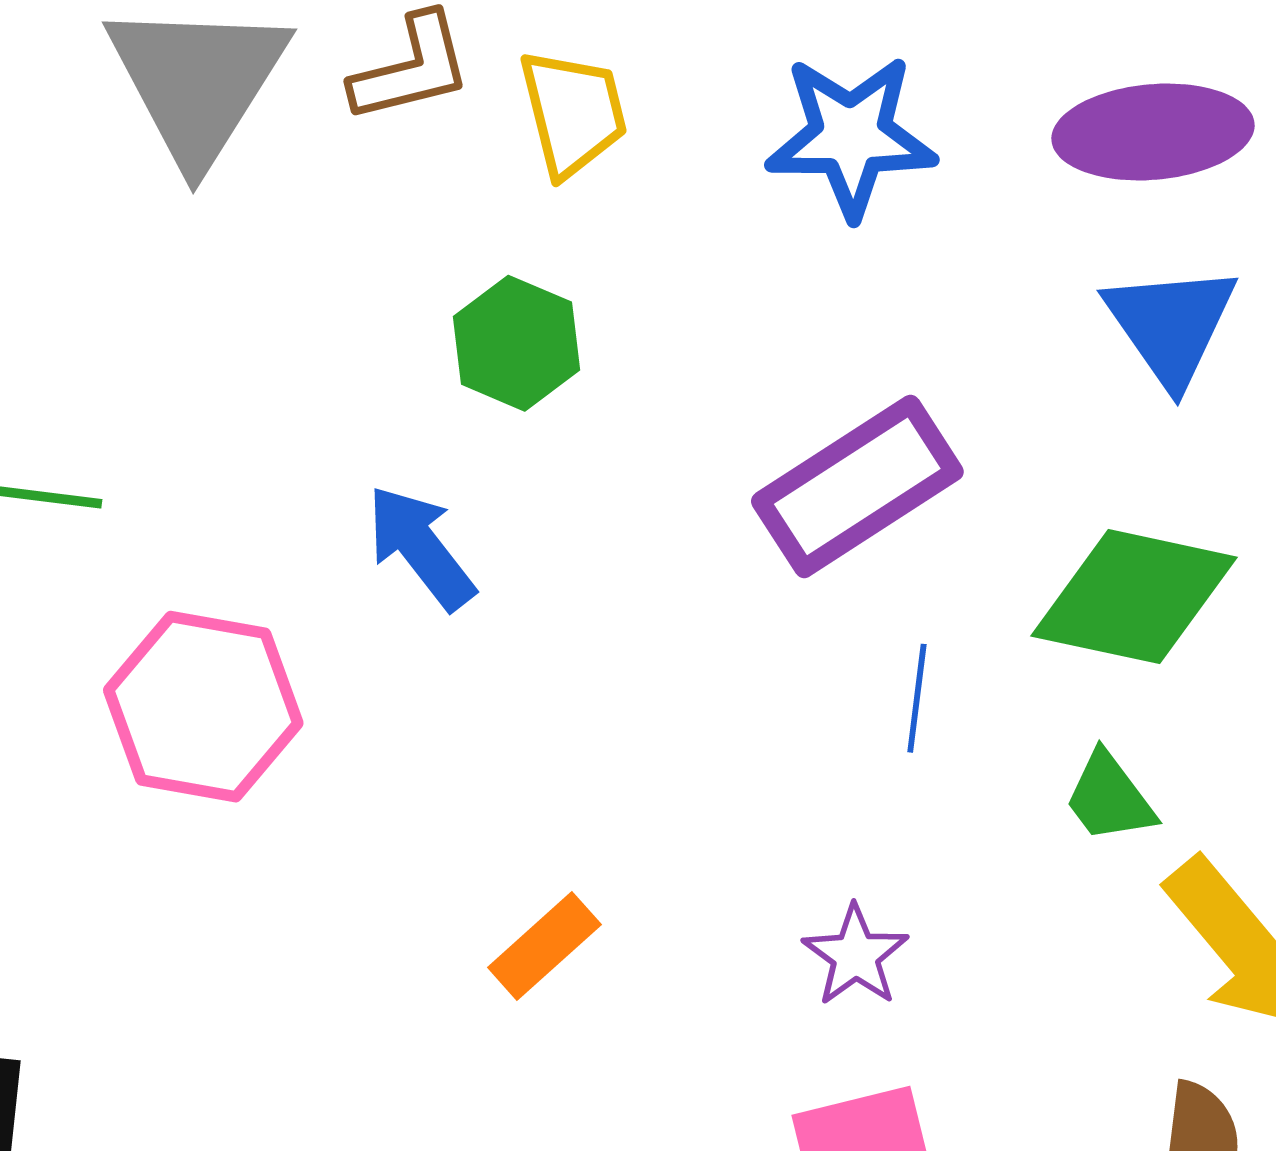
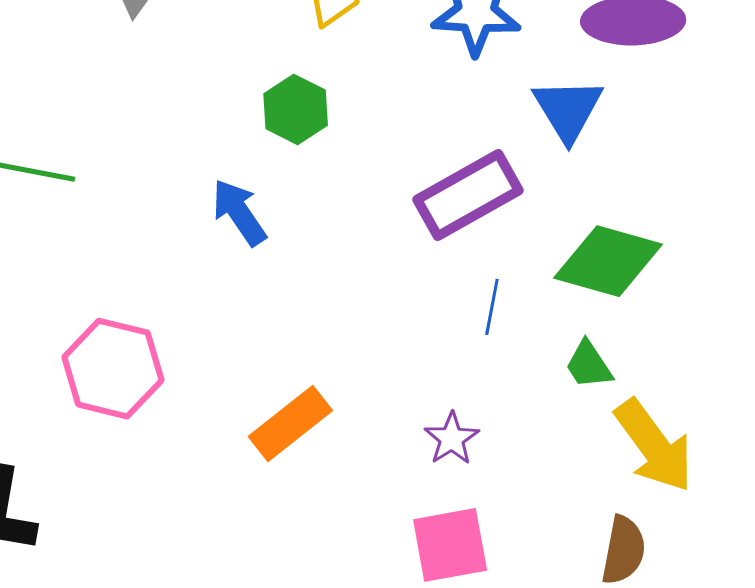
blue triangle: (1171, 325) -> (568, 110), moved
pink hexagon: (203, 707) -> (113, 369), moved
orange rectangle: (544, 946) -> (290, 423), size x1.4

